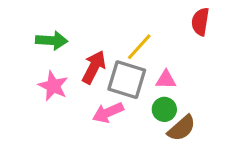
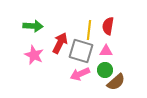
red semicircle: (200, 22) -> (108, 26), moved
yellow line: (139, 47) -> (89, 30), turned -36
pink arrow: (108, 113) -> (80, 74), moved

